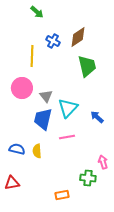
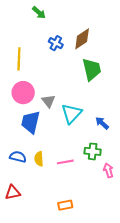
yellow line: (32, 56) -> (19, 59), moved
blue trapezoid: (43, 119) -> (31, 122), moved
pink line: (67, 137) -> (65, 162), moved
green cross: (88, 178) -> (93, 151), moved

